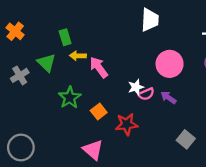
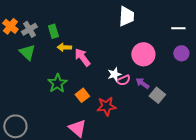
green triangle: (46, 63) -> (27, 52), moved
gray cross: (20, 75) -> (29, 29), moved
gray square: (186, 139) -> (157, 95), moved

